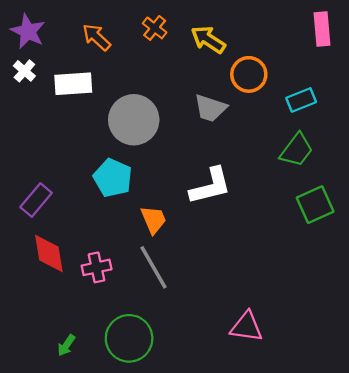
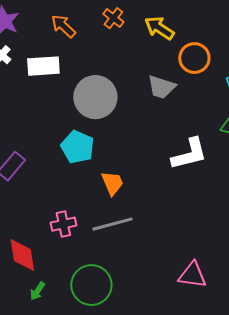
white L-shape: (210, 186) -> (189, 154), moved
red diamond: (49, 253) -> (22, 255), moved
gray line: (153, 267) -> (112, 224), turned -75

